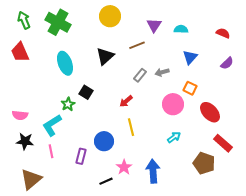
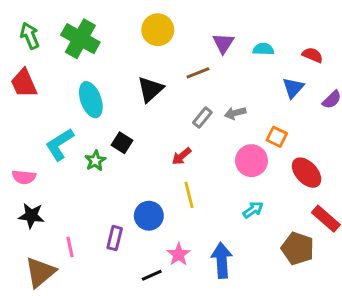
red semicircle: (223, 33) -> (312, 55), moved
blue triangle: (190, 57) -> (293, 88), moved
cyan L-shape: (52, 125) -> (60, 144), moved
pink line: (51, 151) -> (70, 247), moved

